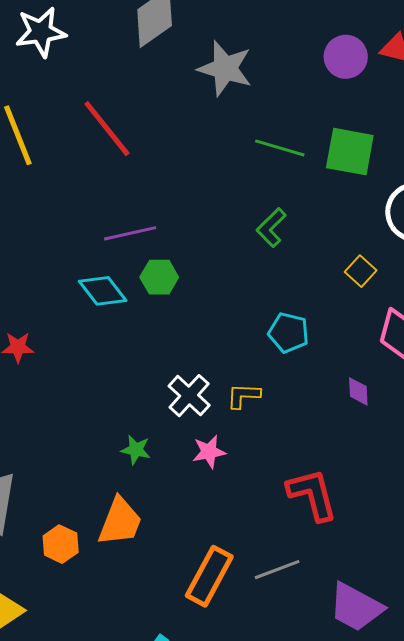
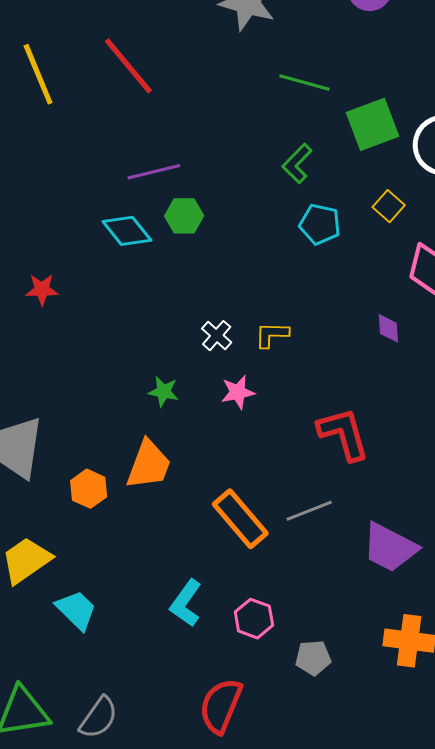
green square: (350, 152) -> (372, 124), moved, turned -30
cyan pentagon: (289, 333) -> (320, 224), moved
white cross: (189, 396) -> (217, 336), size x0.7
orange rectangle: (209, 576) -> (240, 519), turned -68

